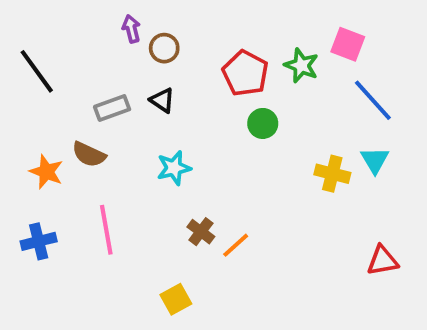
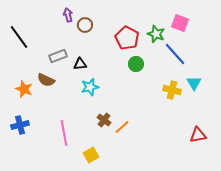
black triangle: (162, 100) -> (80, 64), moved, turned -40
blue line: (373, 100) -> (175, 54), moved
pink line: (106, 230) -> (64, 133), moved

